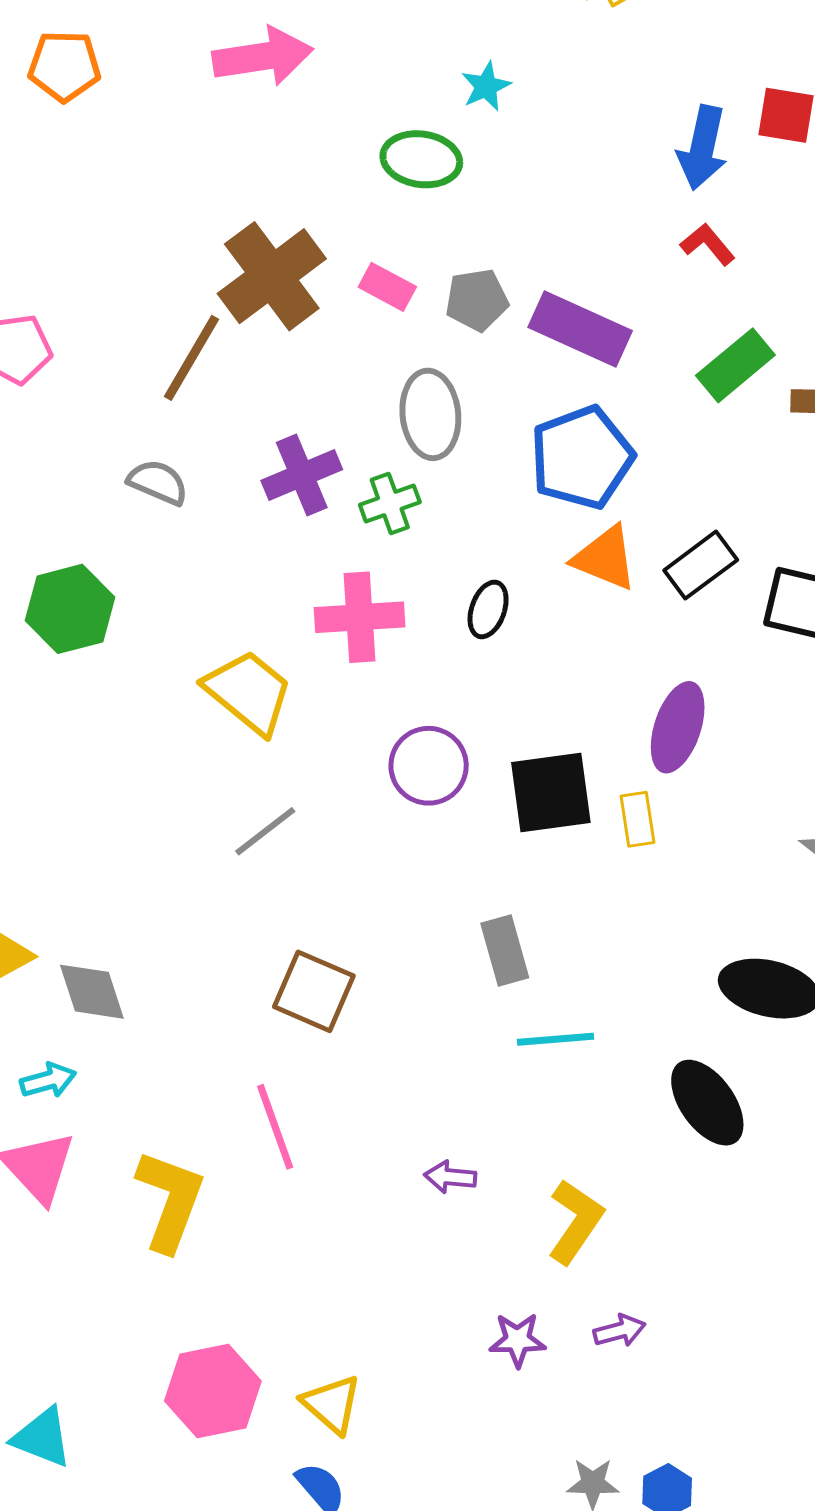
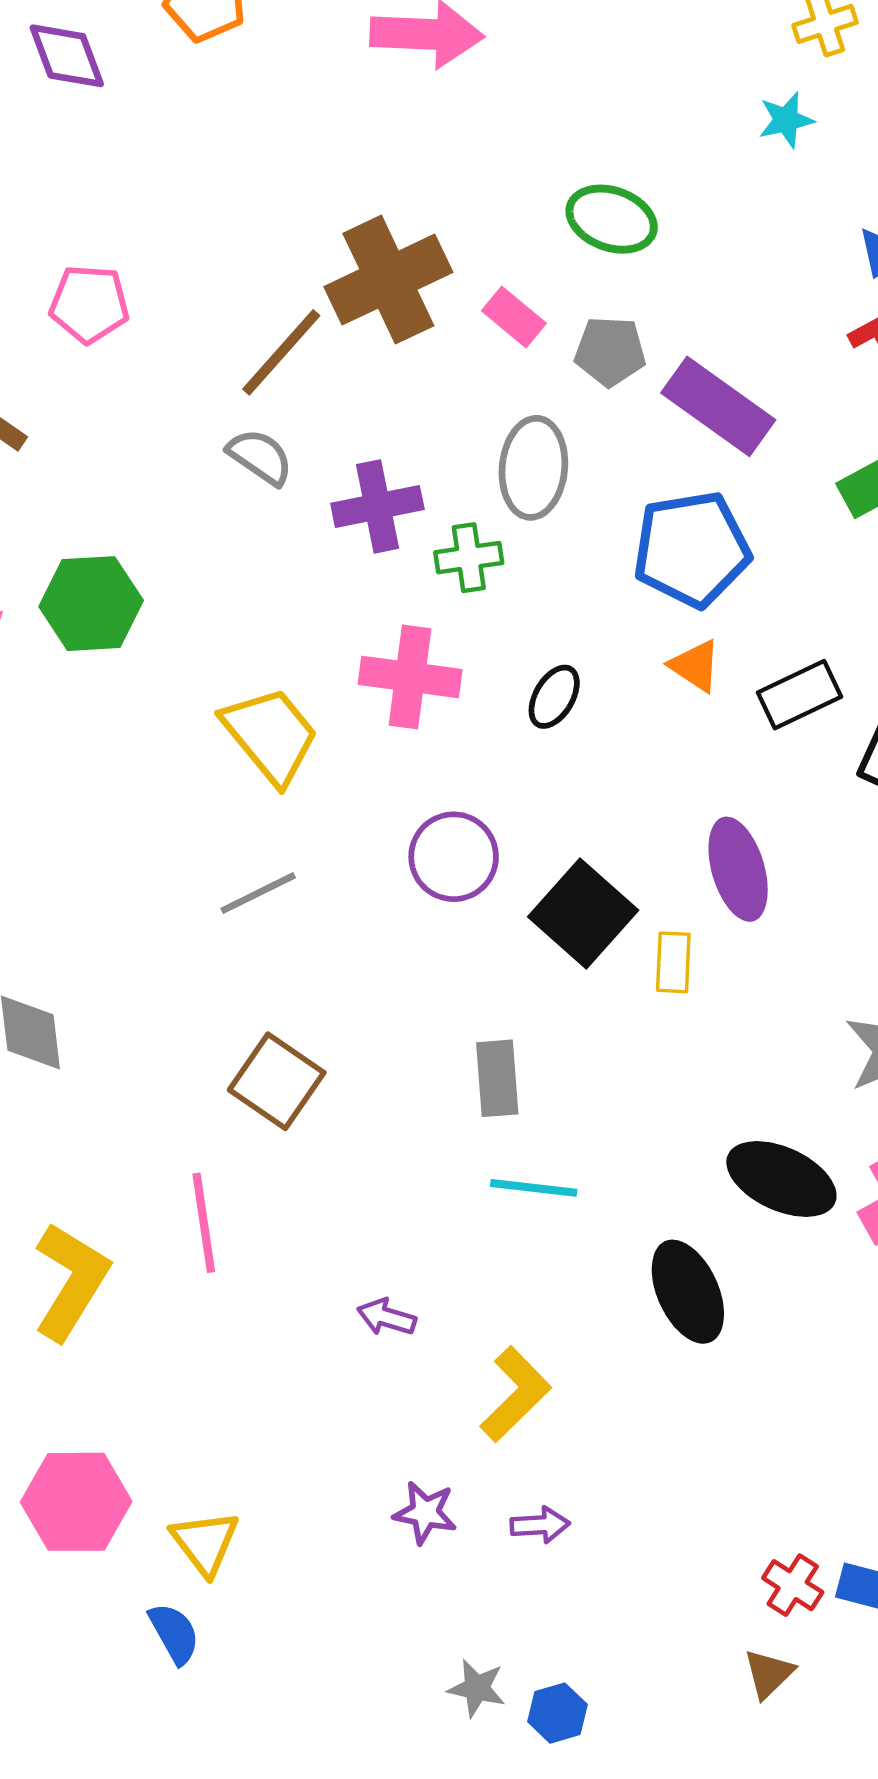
cyan star: (486, 86) -> (786, 120), moved
green ellipse: (421, 159) -> (612, 219), moved
gray semicircle: (158, 482) -> (260, 457), moved
orange triangle: (605, 558) -> (695, 666), size x0.7
purple ellipse: (678, 727) -> (738, 869), turned -46
black square: (551, 793) -> (583, 913), turned 38

